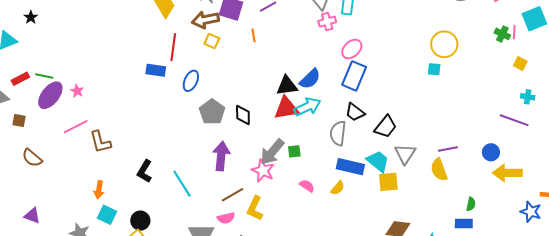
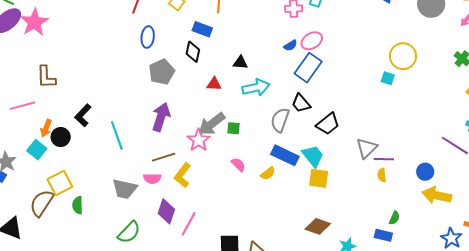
blue rectangle: (156, 70) -> (202, 29), moved
blue semicircle: (310, 79) -> (290, 45), moved, size x0.6
blue ellipse: (191, 81) -> (148, 37), turned -30
black triangle: (287, 86) -> (240, 63), size x0.7
pink star: (77, 91) -> (34, 22), size x2.0
red triangle: (286, 108) -> (214, 84), moved, size x0.6
black diamond: (243, 115) -> (193, 52), moved
pink line: (76, 127) -> (22, 106), moved
gray triangle: (405, 154) -> (366, 148), moved
yellow semicircle: (439, 170) -> (382, 175), moved, size x0.6
orange arrow: (99, 190) -> (46, 128), moved
black circle: (140, 221) -> (61, 137), moved

